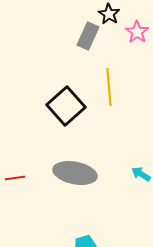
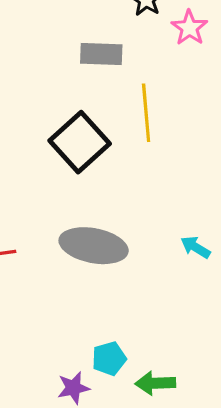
gray rectangle: (88, 36) -> (101, 54), moved, turned 68

